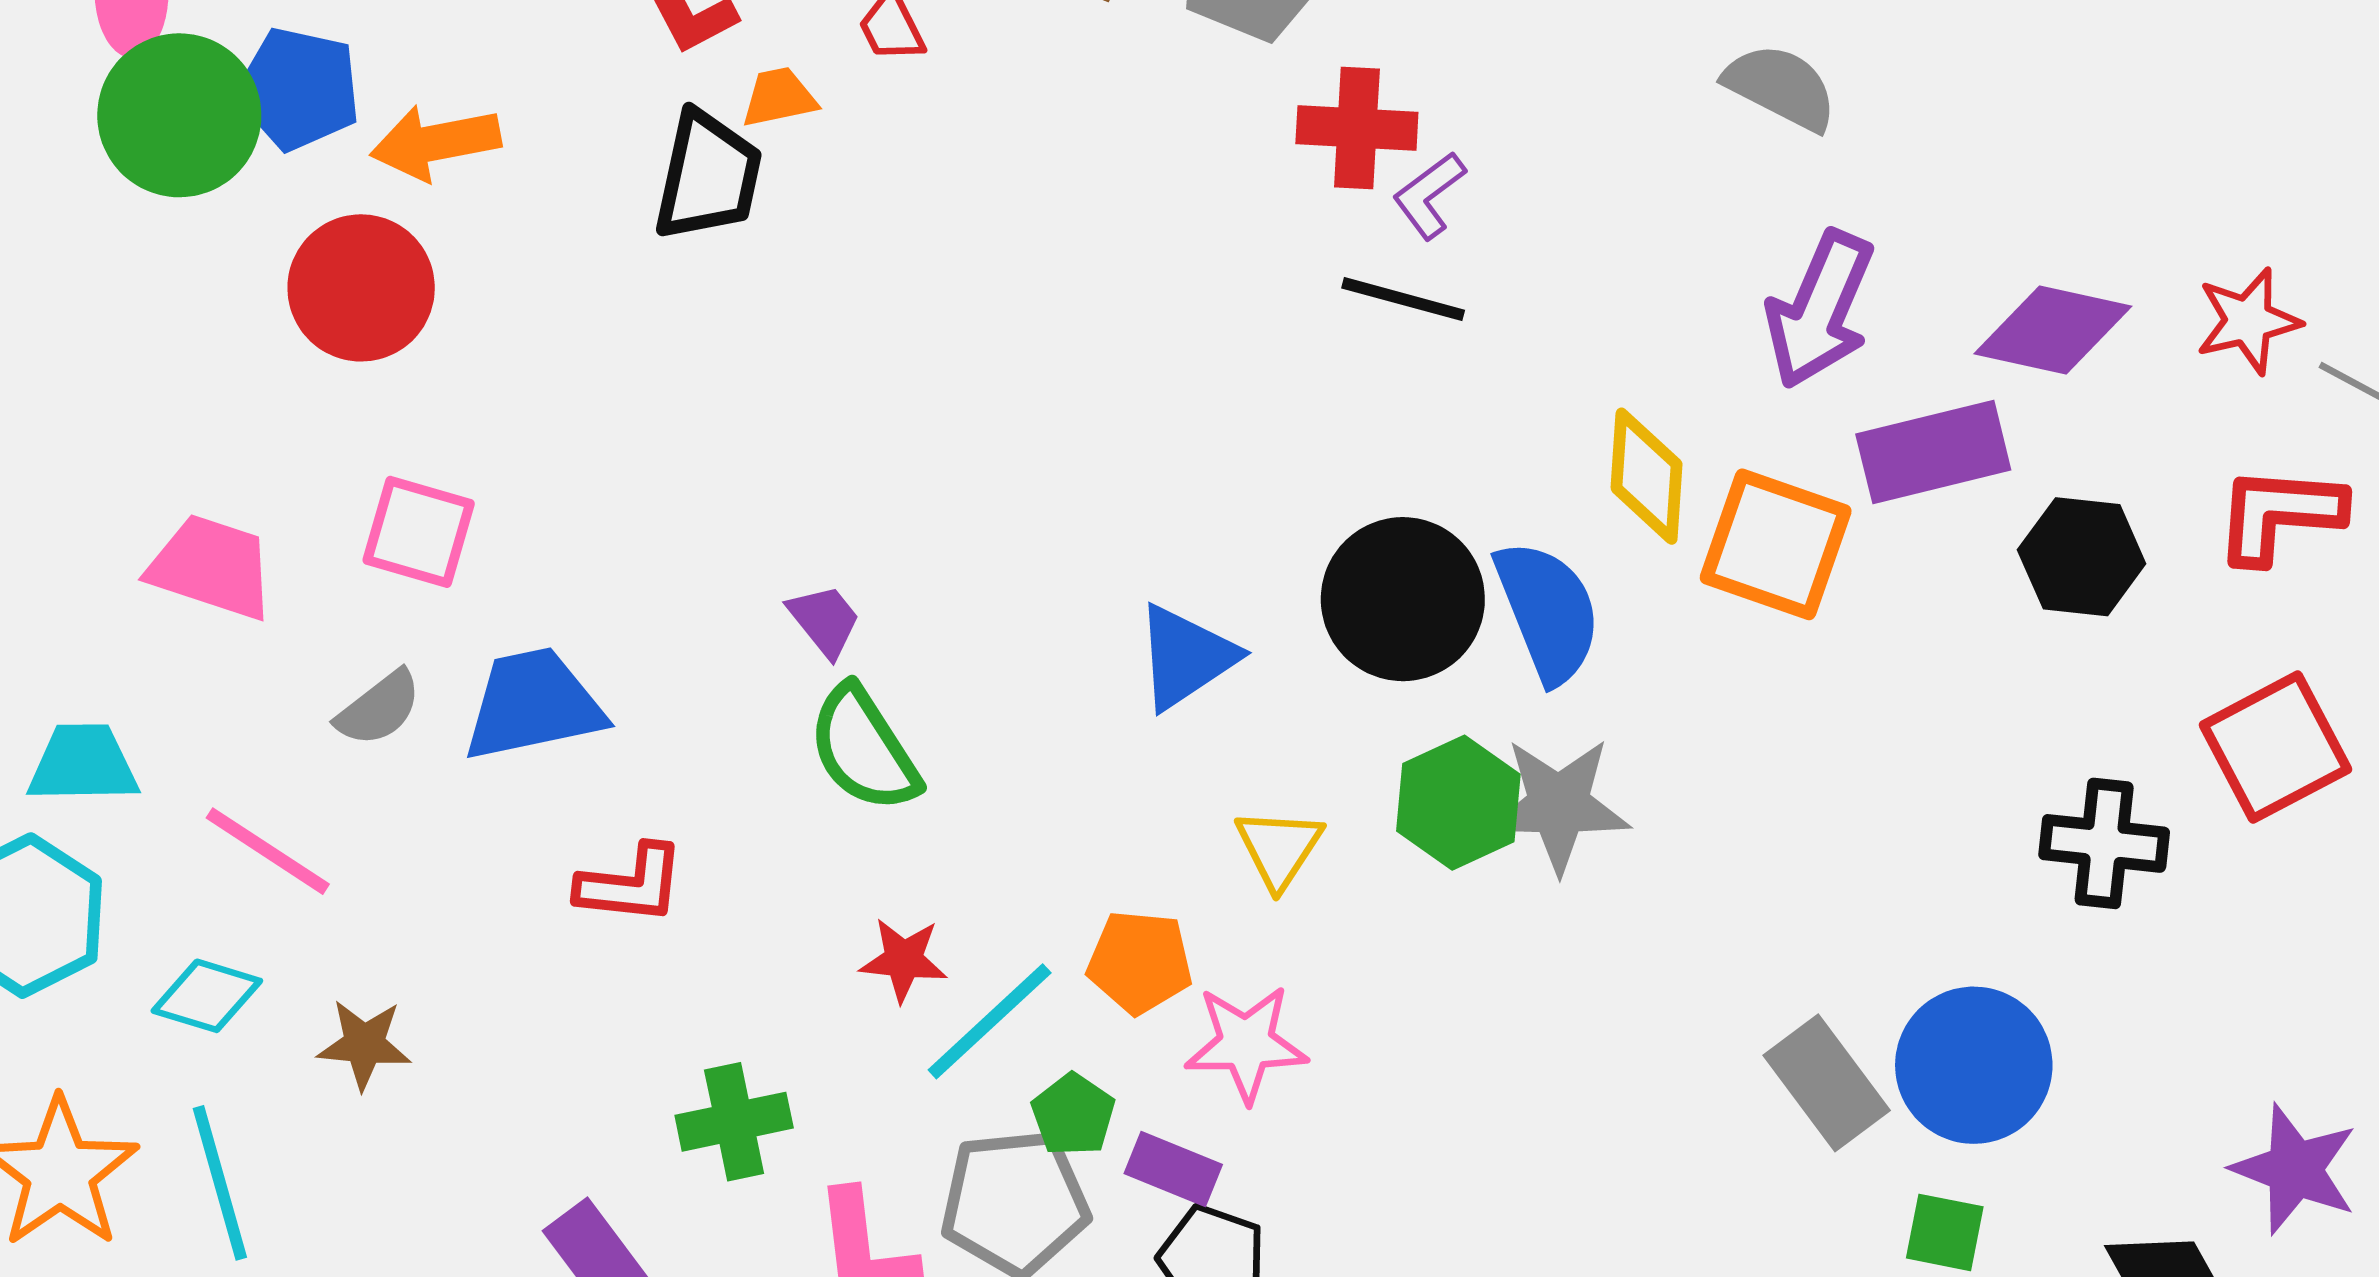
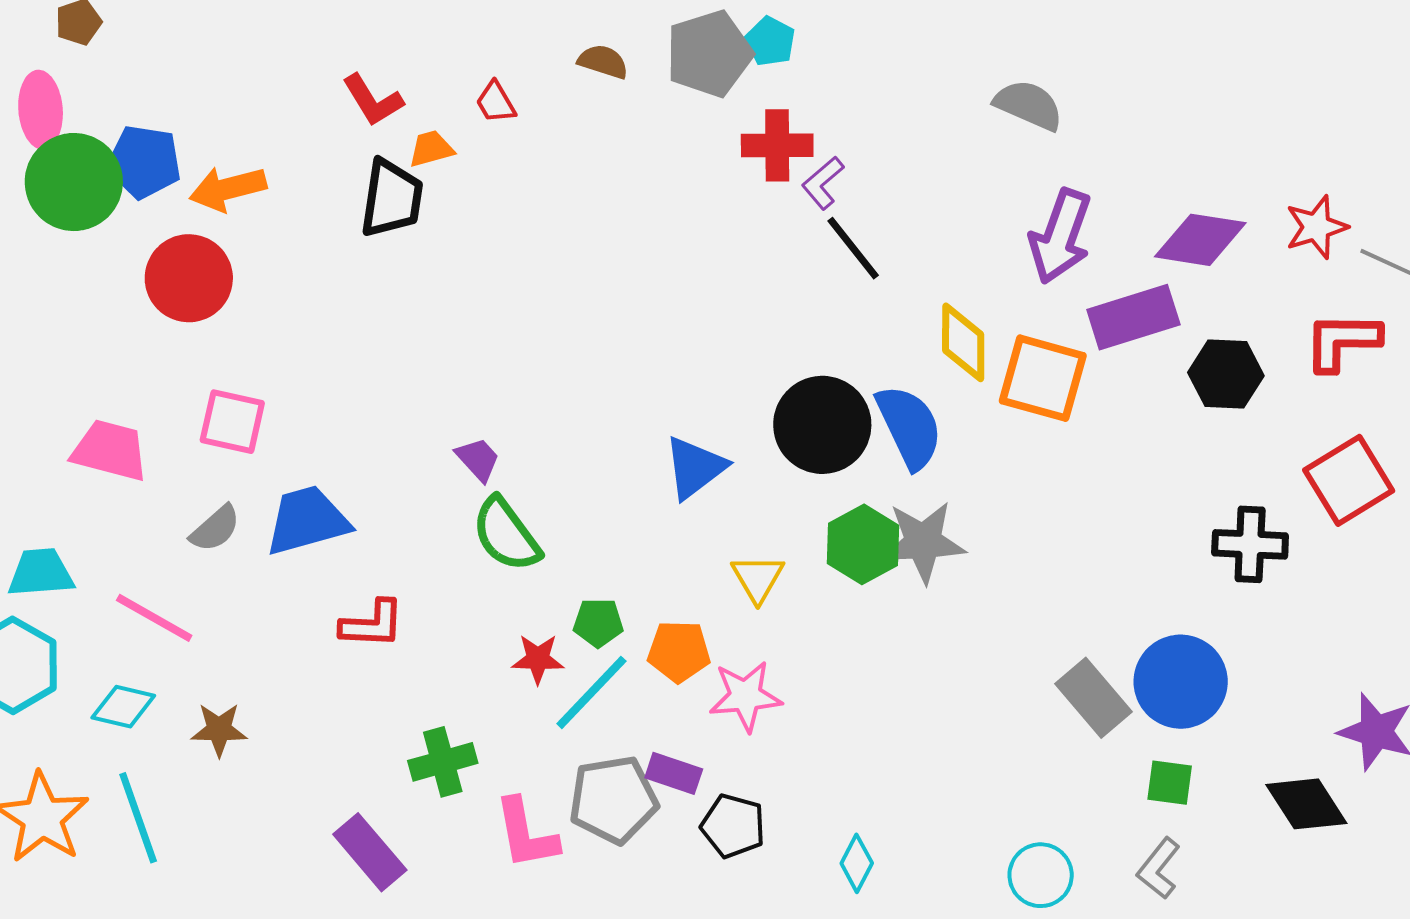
black line: (1403, 299) -> (853, 248), moved, turned 40
green pentagon: (1073, 1115) -> (598, 623), moved, turned -30
purple rectangle: (1173, 1169) -> (674, 773), moved

